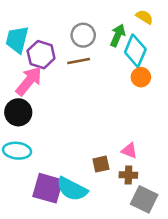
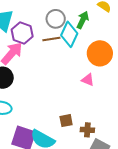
cyan diamond: (135, 51) -> (69, 34), moved
orange circle: (141, 77) -> (100, 53), size x1.6
pink triangle: (129, 151) -> (88, 80), moved

